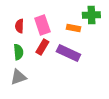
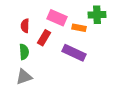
pink rectangle: (42, 25) -> (57, 18), moved, turned -48
red rectangle: (42, 47) -> (44, 38), moved

